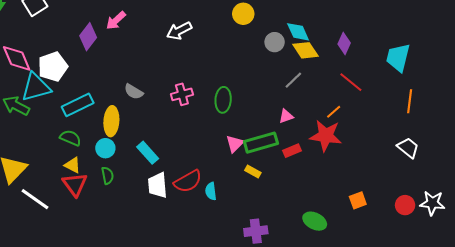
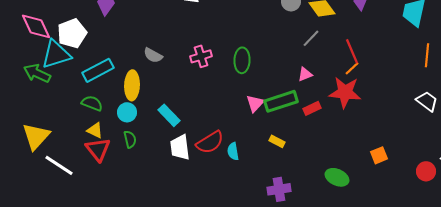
red line: (351, 82) -> (352, 51), moved, turned 30
yellow rectangle: (253, 171) -> (277, 141), moved
red circle: (405, 205) -> (426, 171), moved

